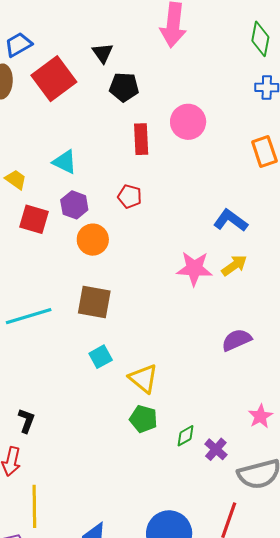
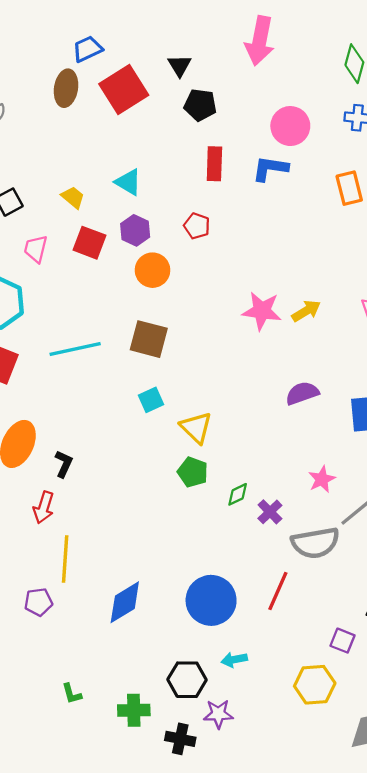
pink circle: (188, 122) -> (290, 126), moved
blue L-shape: (230, 220) -> (270, 168), moved, turned -32

